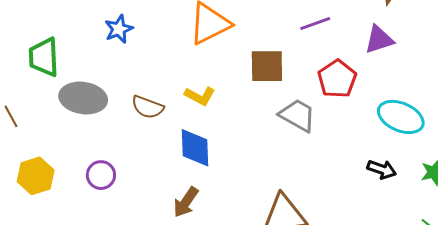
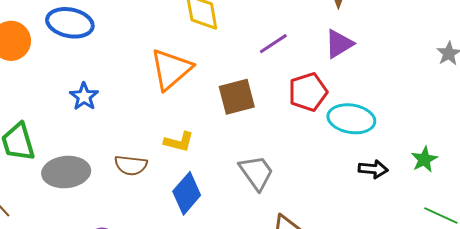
red pentagon: (337, 79) -> (308, 92), turned 30
gray trapezoid: (297, 115) -> (256, 173), moved, turned 39
cyan ellipse: (401, 117) -> (351, 119), moved
blue diamond: (195, 148) -> (187, 193), turned 57

